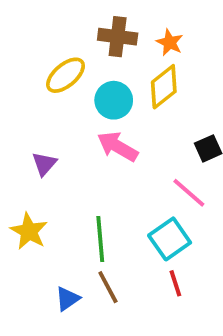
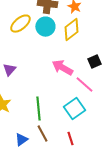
cyan circle: (114, 100) -> (45, 27), moved
pink arrow: (118, 146) -> (62, 68), moved
red line: (175, 283) -> (70, 139), moved

